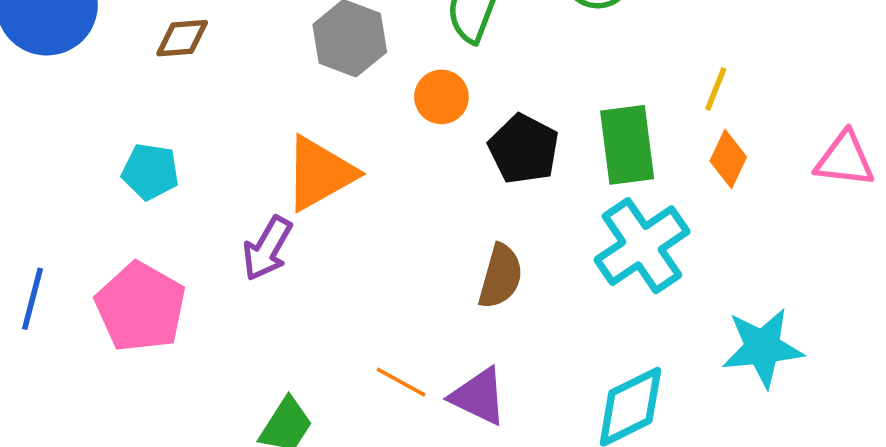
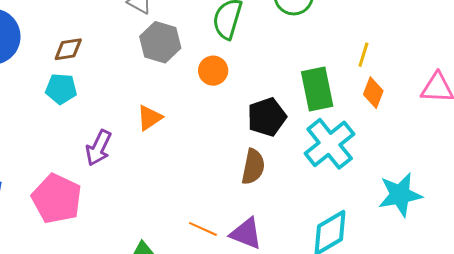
black pentagon: (524, 149) -> (267, 117), moved, turned 30
cyan pentagon: (150, 172) -> (61, 89), moved
orange triangle: (320, 173) -> (150, 118), size x0.6
purple arrow: (267, 248) -> (98, 148), moved

